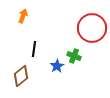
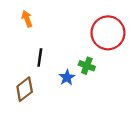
orange arrow: (23, 16) -> (27, 19), turned -40

